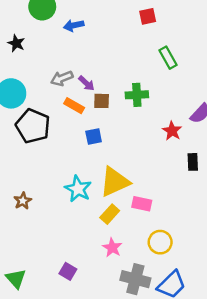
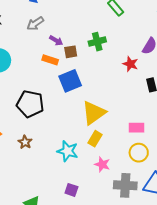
gray arrow: (62, 78) -> (35, 24), moved
black pentagon: (33, 126) -> (30, 104), moved
blue square: (94, 137) -> (70, 81), size x1.6
cyan star: (78, 189) -> (68, 151), moved
pink rectangle: (142, 204) -> (136, 128), moved

